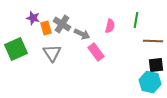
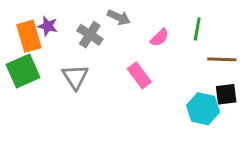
pink semicircle: (110, 26) -> (159, 38), turned 32
orange rectangle: (46, 28) -> (29, 36), moved, size x1.5
gray arrow: (82, 34) -> (119, 17), moved
cyan hexagon: (150, 82) -> (203, 109), moved

